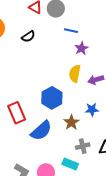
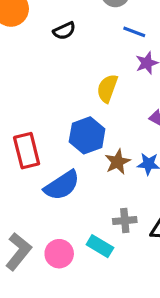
yellow semicircle: (75, 74) -> (107, 88), moved
brown star: (71, 122) -> (118, 162), moved

